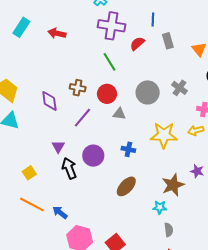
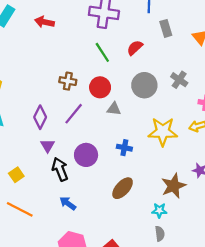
red semicircle: (137, 44) -> (135, 48), moved
purple diamond: (49, 101) -> (40, 117), moved, turned 35
blue arrow: (60, 212) -> (68, 203), moved
gray semicircle: (169, 230) -> (160, 234), moved

